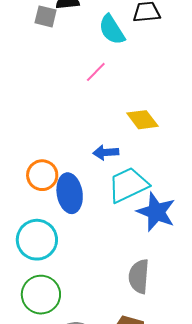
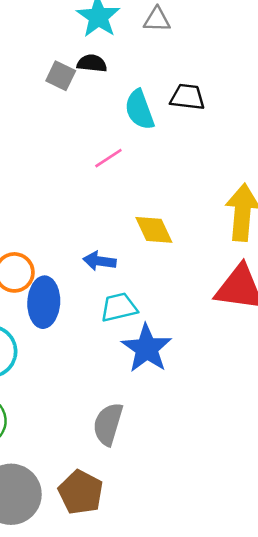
cyan trapezoid: (128, 185) -> (119, 307), size x0.7

